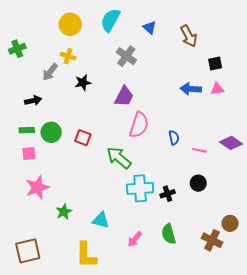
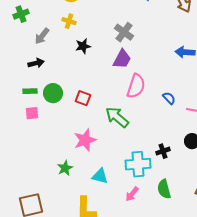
gray cross: (126, 56) -> (124, 32), moved
gray arrow: (50, 72) -> (42, 36), moved
blue semicircle: (174, 138) -> (169, 98), turned -32
pink star: (37, 187) -> (85, 140), moved
cyan cross: (140, 188) -> (138, 164), moved

